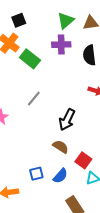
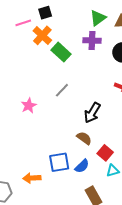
black square: (19, 20) -> (45, 13), moved
blue square: (36, 174) -> (59, 162), size x1.5

